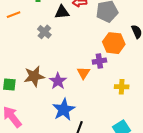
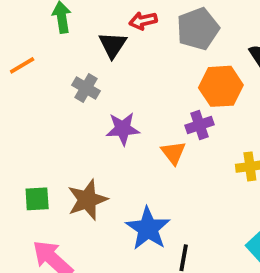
black triangle: (62, 12) -> (113, 45), turned -42
brown star: (34, 76) -> (87, 200), moved
purple star: (58, 81) -> (123, 129), moved, turned -30

